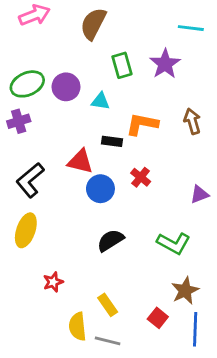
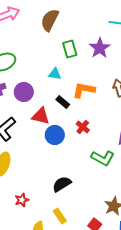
purple circle: (66, 87) -> (24, 92), moved
black rectangle: (112, 141) -> (63, 102), turned 32
black semicircle: (110, 240) -> (62, 184), moved
green L-shape: (174, 243) -> (103, 158), moved

